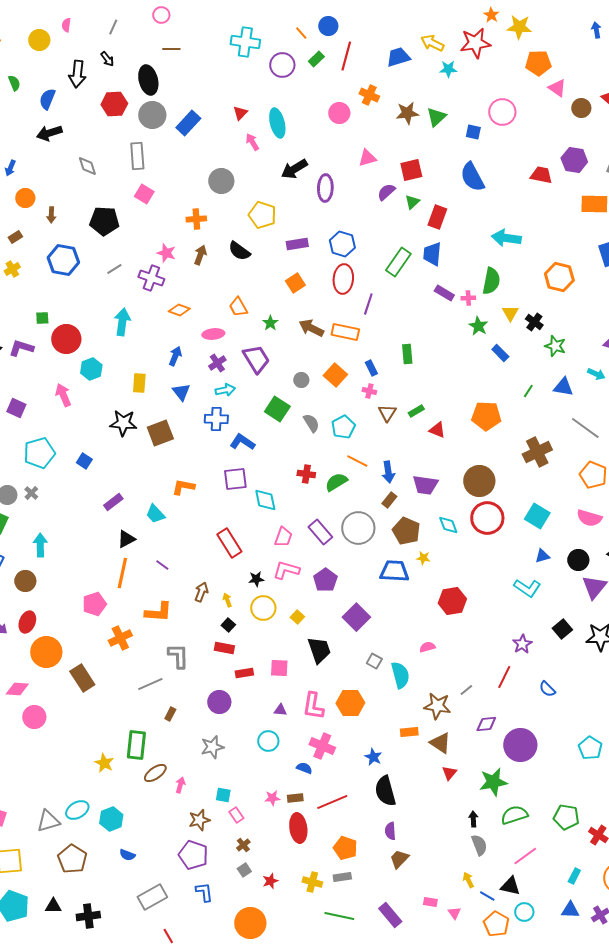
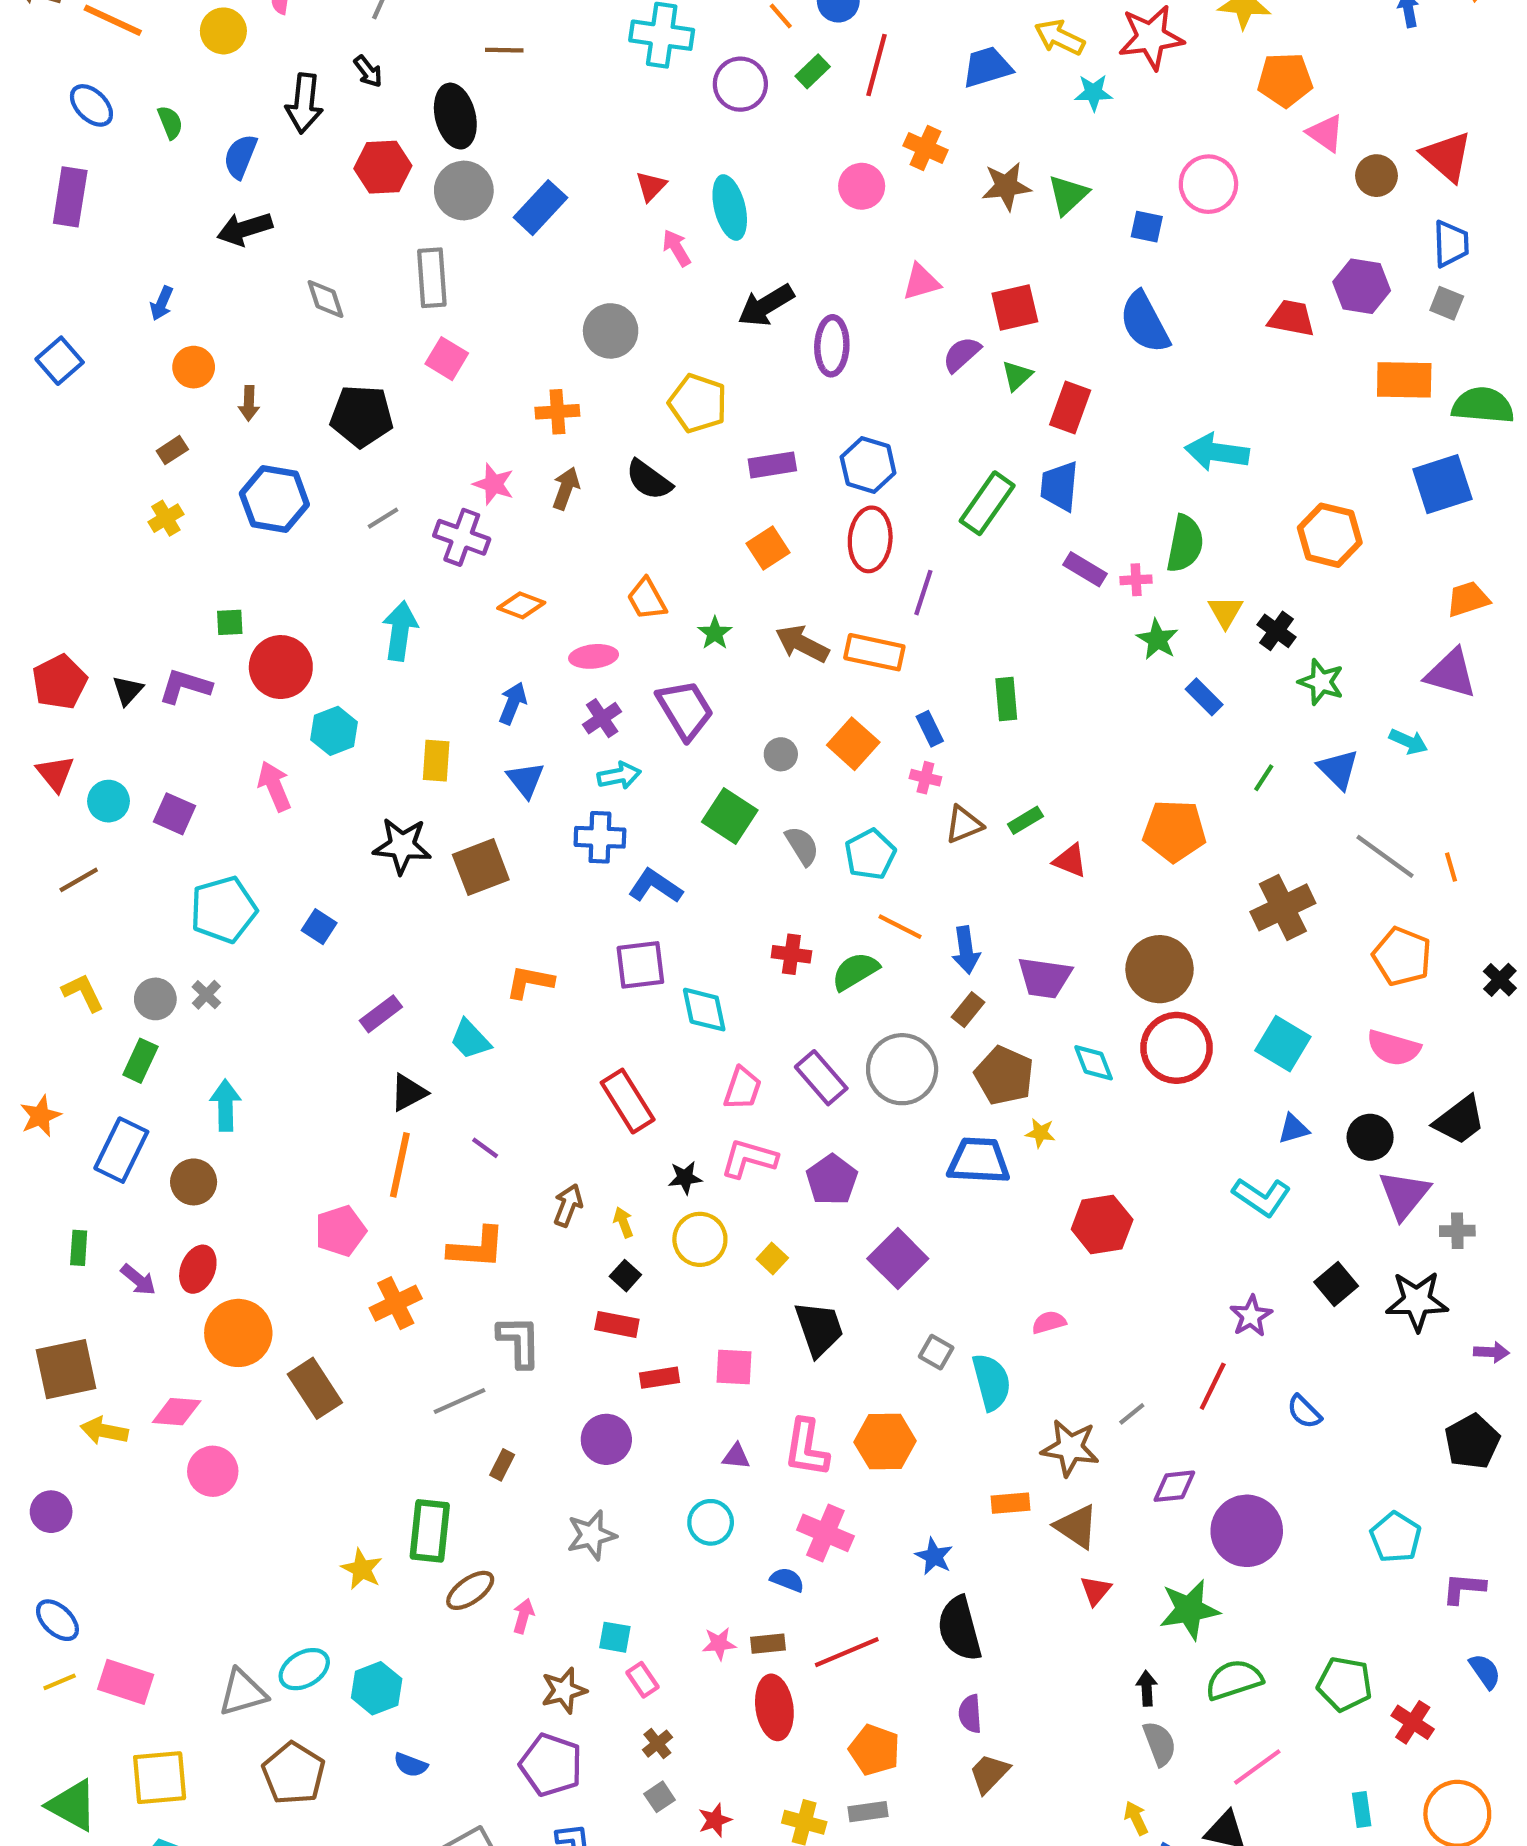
blue triangle: (563, 387) -> (1338, 769), turned 35
brown triangle: (387, 413) -> (964, 824), turned 36
cyan rectangle: (574, 876) -> (1362, 1810), turned -35

